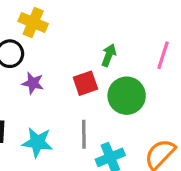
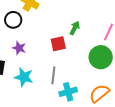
purple star: (33, 83) -> (19, 48), moved
green circle: (127, 96) -> (101, 57), moved

